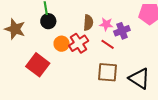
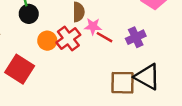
pink star: (106, 24) -> (93, 26), moved
purple cross: (122, 31) -> (136, 37), moved
brown square: (108, 72) -> (122, 83), moved

